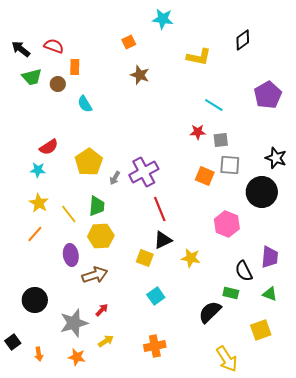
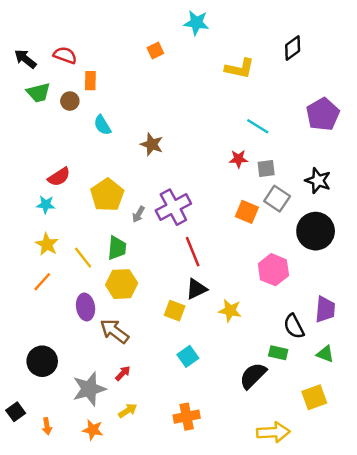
brown star: (140, 75) -> (152, 144), moved
black star: (276, 158) -> (318, 181), moved
gray square: (230, 165) -> (277, 199), turned 30
brown arrow: (95, 275) -> (114, 331), turned -125
yellow arrow: (227, 359) -> (273, 432), turned -60

